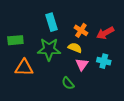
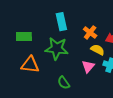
yellow semicircle: (75, 48) -> (98, 50), moved
green semicircle: (68, 83) -> (64, 83), moved

